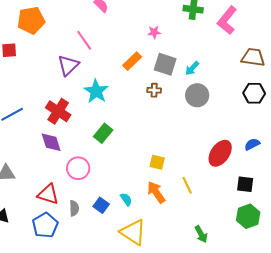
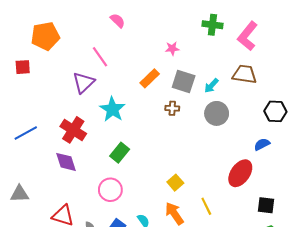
brown trapezoid: (253, 57) -> (244, 74), moved
blue semicircle: (252, 144) -> (262, 144), moved
yellow square: (157, 162) -> (175, 183), turned 35
pink circle: (78, 168) -> (110, 190), moved

